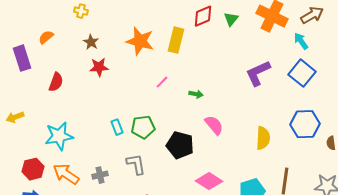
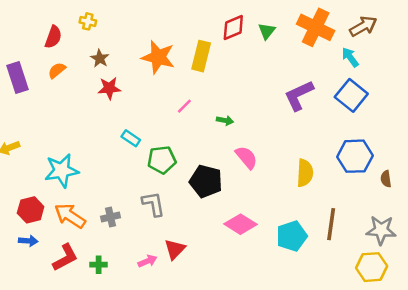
orange semicircle: (46, 37) -> (57, 70), moved
red semicircle: (56, 82) -> (53, 37), moved
cyan rectangle: (117, 127) -> (131, 138), moved, turned -35

